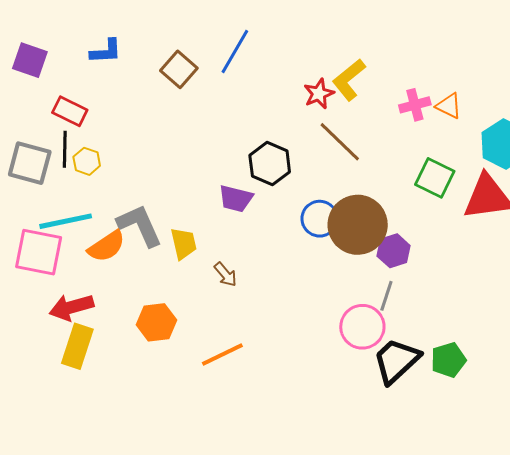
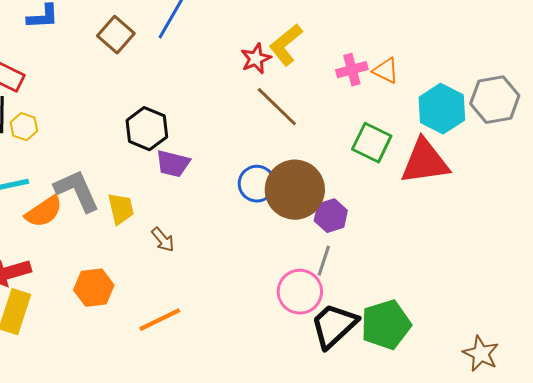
black hexagon: (270, 164) -> (147, 129), moved
green pentagon: (448, 360) -> (386, 325), size x1.4

